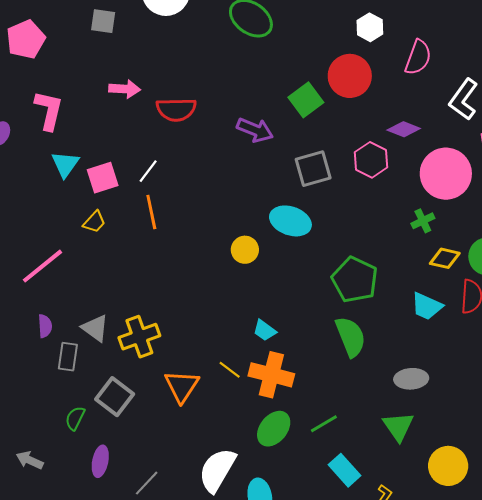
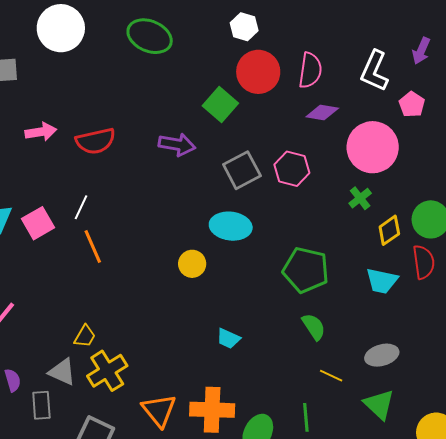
white hexagon: (370, 27) -> (244, 27), moved
pink semicircle: (418, 57) -> (310, 70), moved
pink hexagon: (371, 160) -> (292, 169), moved
yellow trapezoid: (94, 222) -> (85, 336), moved
yellow diamond: (445, 258) -> (389, 230), turned -36
green semicircle: (351, 337) -> (314, 327), size x0.7
yellow line: (230, 370) -> (331, 376), moved
orange cross: (271, 375) -> (212, 410), moved
green line: (324, 424) -> (306, 417), turned -52

